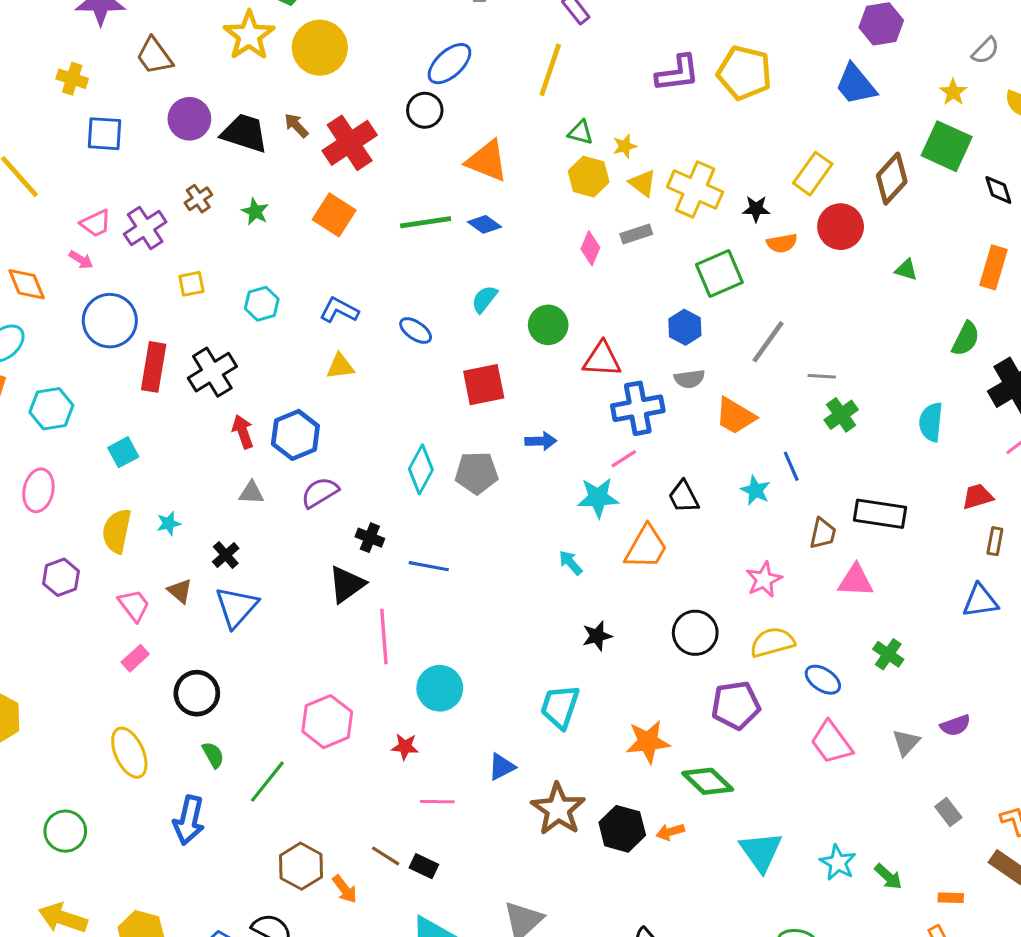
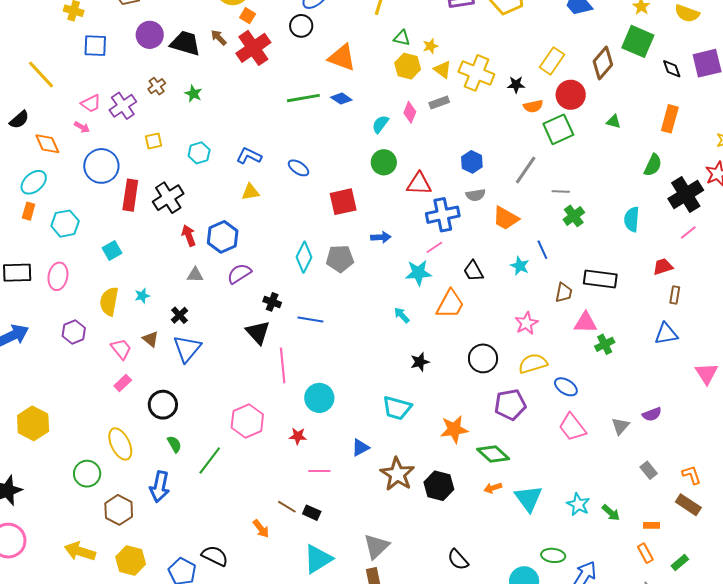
orange square: (334, 215) -> (248, 16), moved, size x0.6
green square: (719, 273) -> (558, 129), moved
cyan semicircle: (484, 299) -> (380, 124), moved
black triangle: (347, 584) -> (258, 332), turned -36
green cross: (888, 654) -> (605, 344), moved, turned 30
cyan trapezoid: (560, 707) -> (397, 408), turned -92
green circle: (65, 831) -> (87, 474), moved
orange arrow: (670, 832) -> (493, 488), moved
brown hexagon: (301, 866) -> (119, 510), moved

